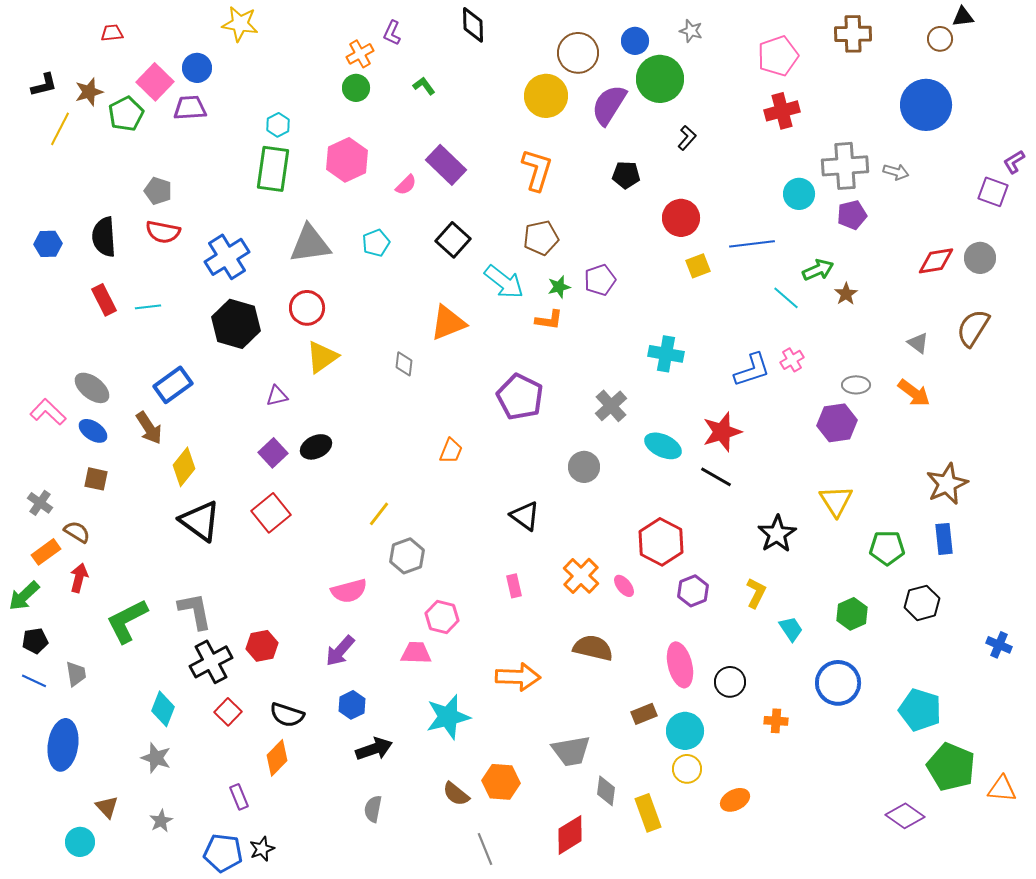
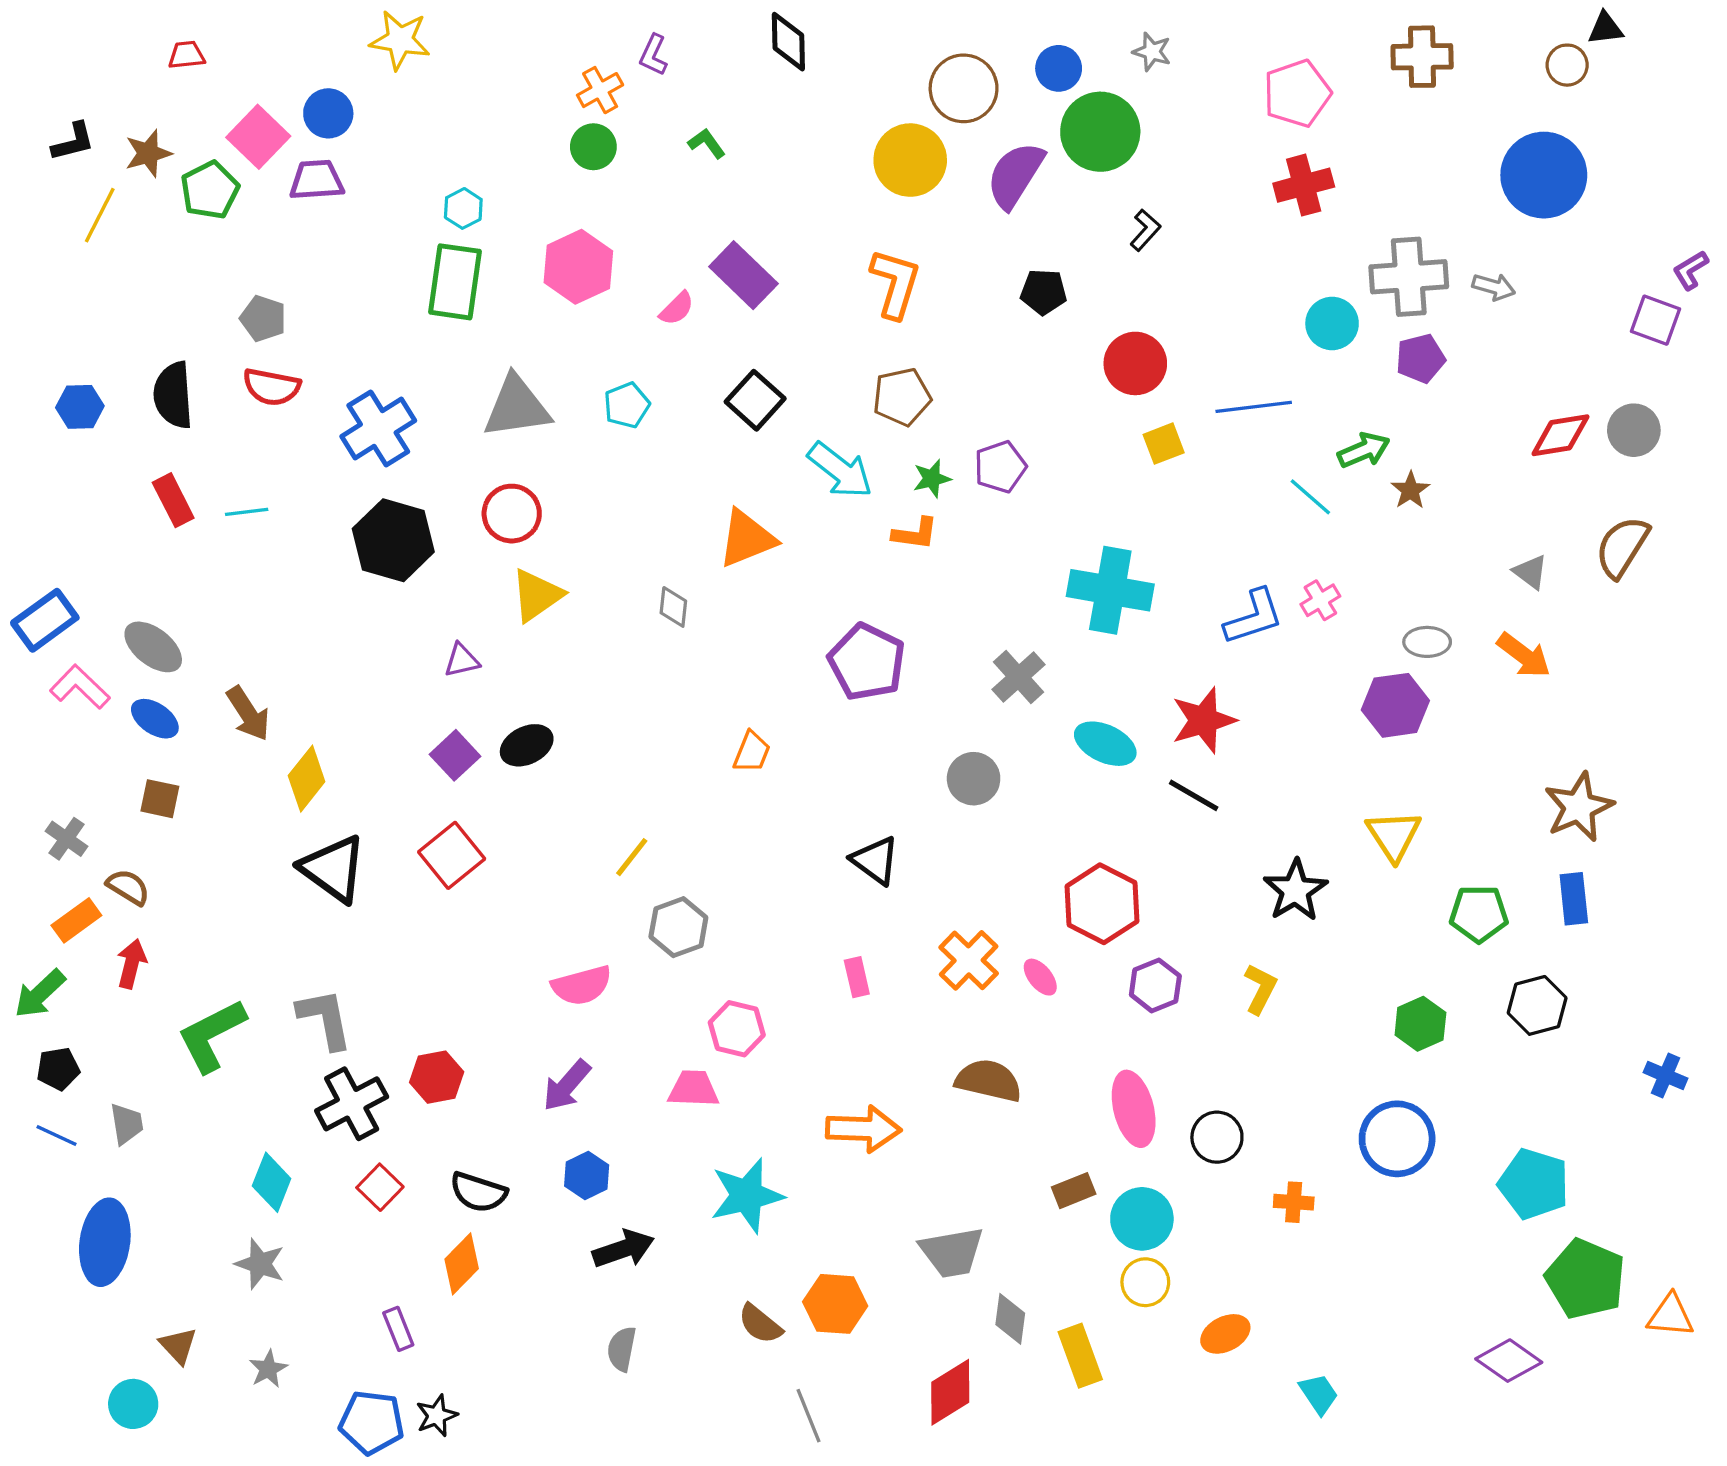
cyan cross: (666, 354) -> (1110, 590), size x1.4
blue rectangle: (173, 385) -> (45, 620), moved
cyan trapezoid: (791, 629) -> (1319, 1394), moved

